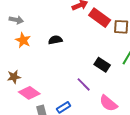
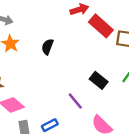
black semicircle: (55, 40) -> (47, 47), turned -64

